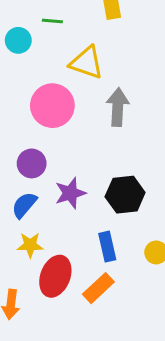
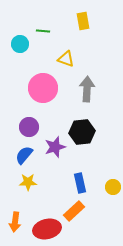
yellow triangle: (87, 63) -> (66, 59), size x0.7
black hexagon: (125, 195) -> (82, 132), moved
red ellipse: (55, 276) -> (47, 229), moved, turned 56

